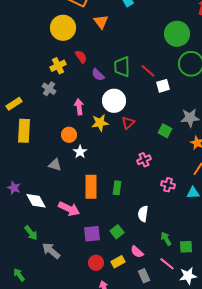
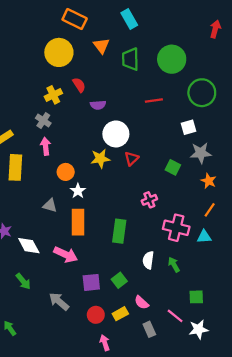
green circle: (177, 34) -> (172, 59), moved
green trapezoid: (122, 67) -> (130, 59), moved
red line: (148, 71) -> (154, 100), turned -49
purple semicircle: (98, 75) -> (98, 105), turned -48
white square: (163, 86) -> (188, 127), moved
pink arrow: (79, 107) -> (46, 146), moved
pink cross: (168, 185) -> (176, 228), size x1.6
orange rectangle: (91, 187) -> (78, 222), moved
green rectangle: (117, 188) -> (119, 231), size x1.5
green arrow: (166, 239) -> (174, 265), moved
gray arrow: (51, 251) -> (59, 301), moved

